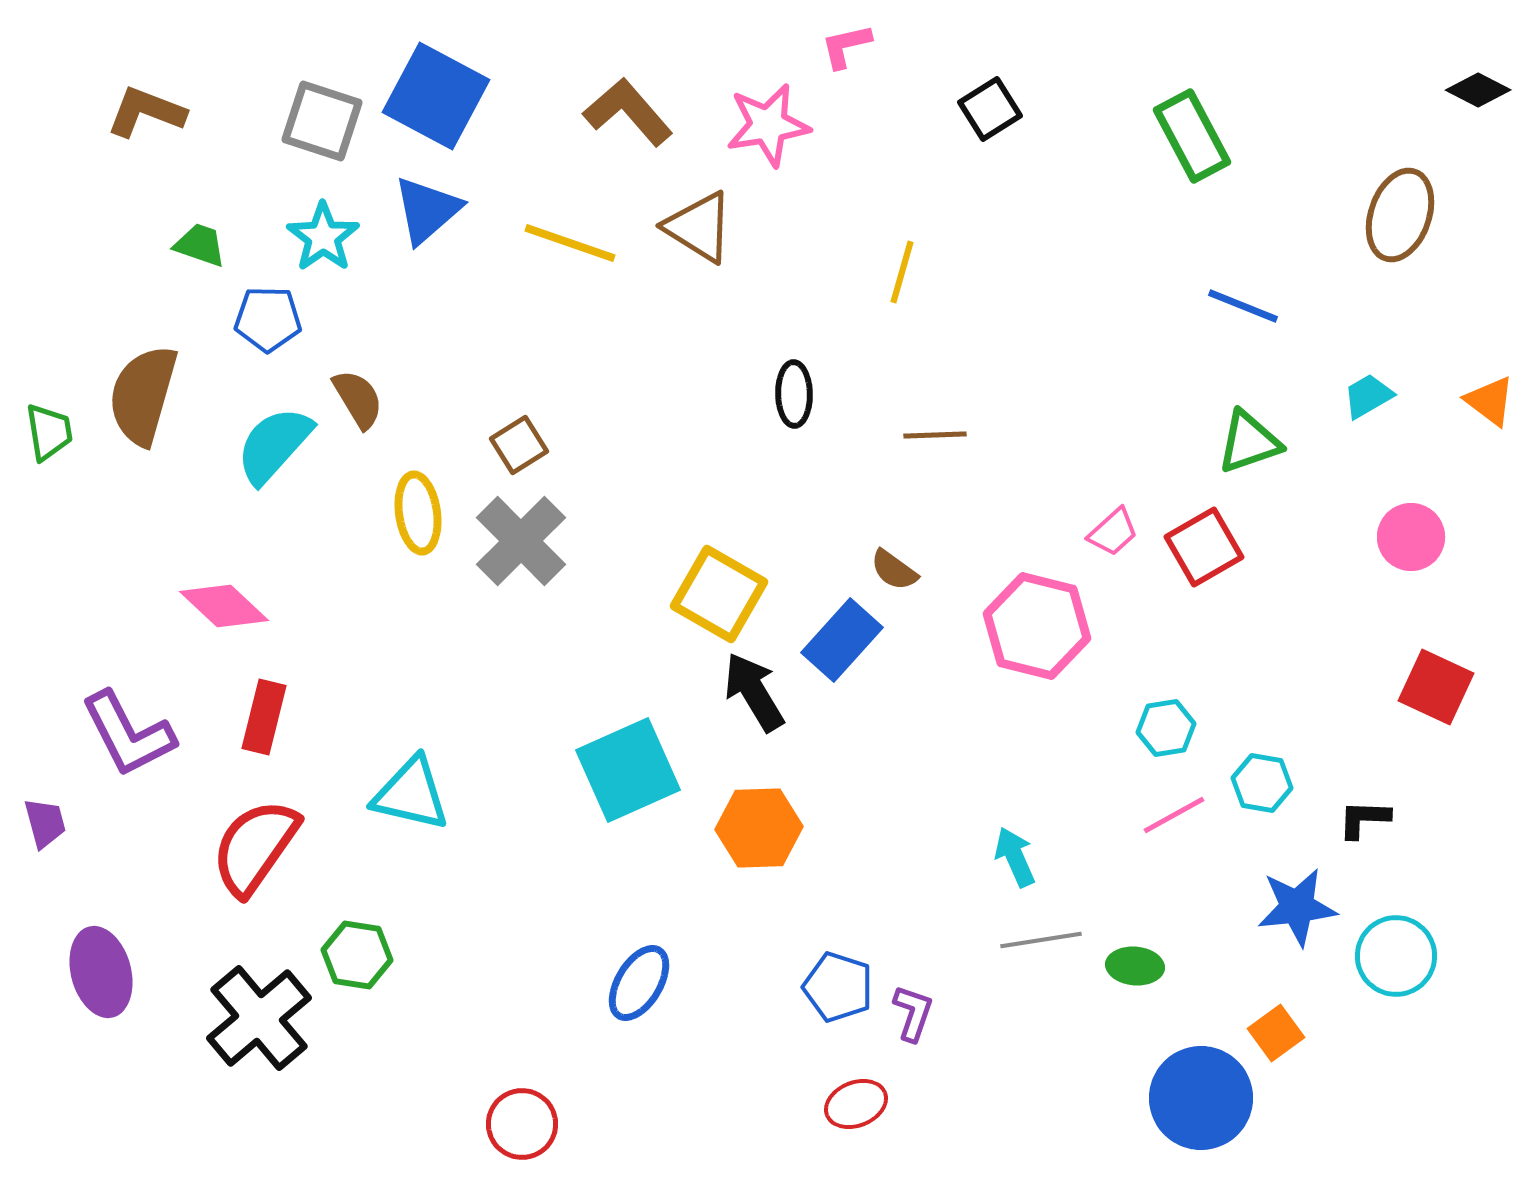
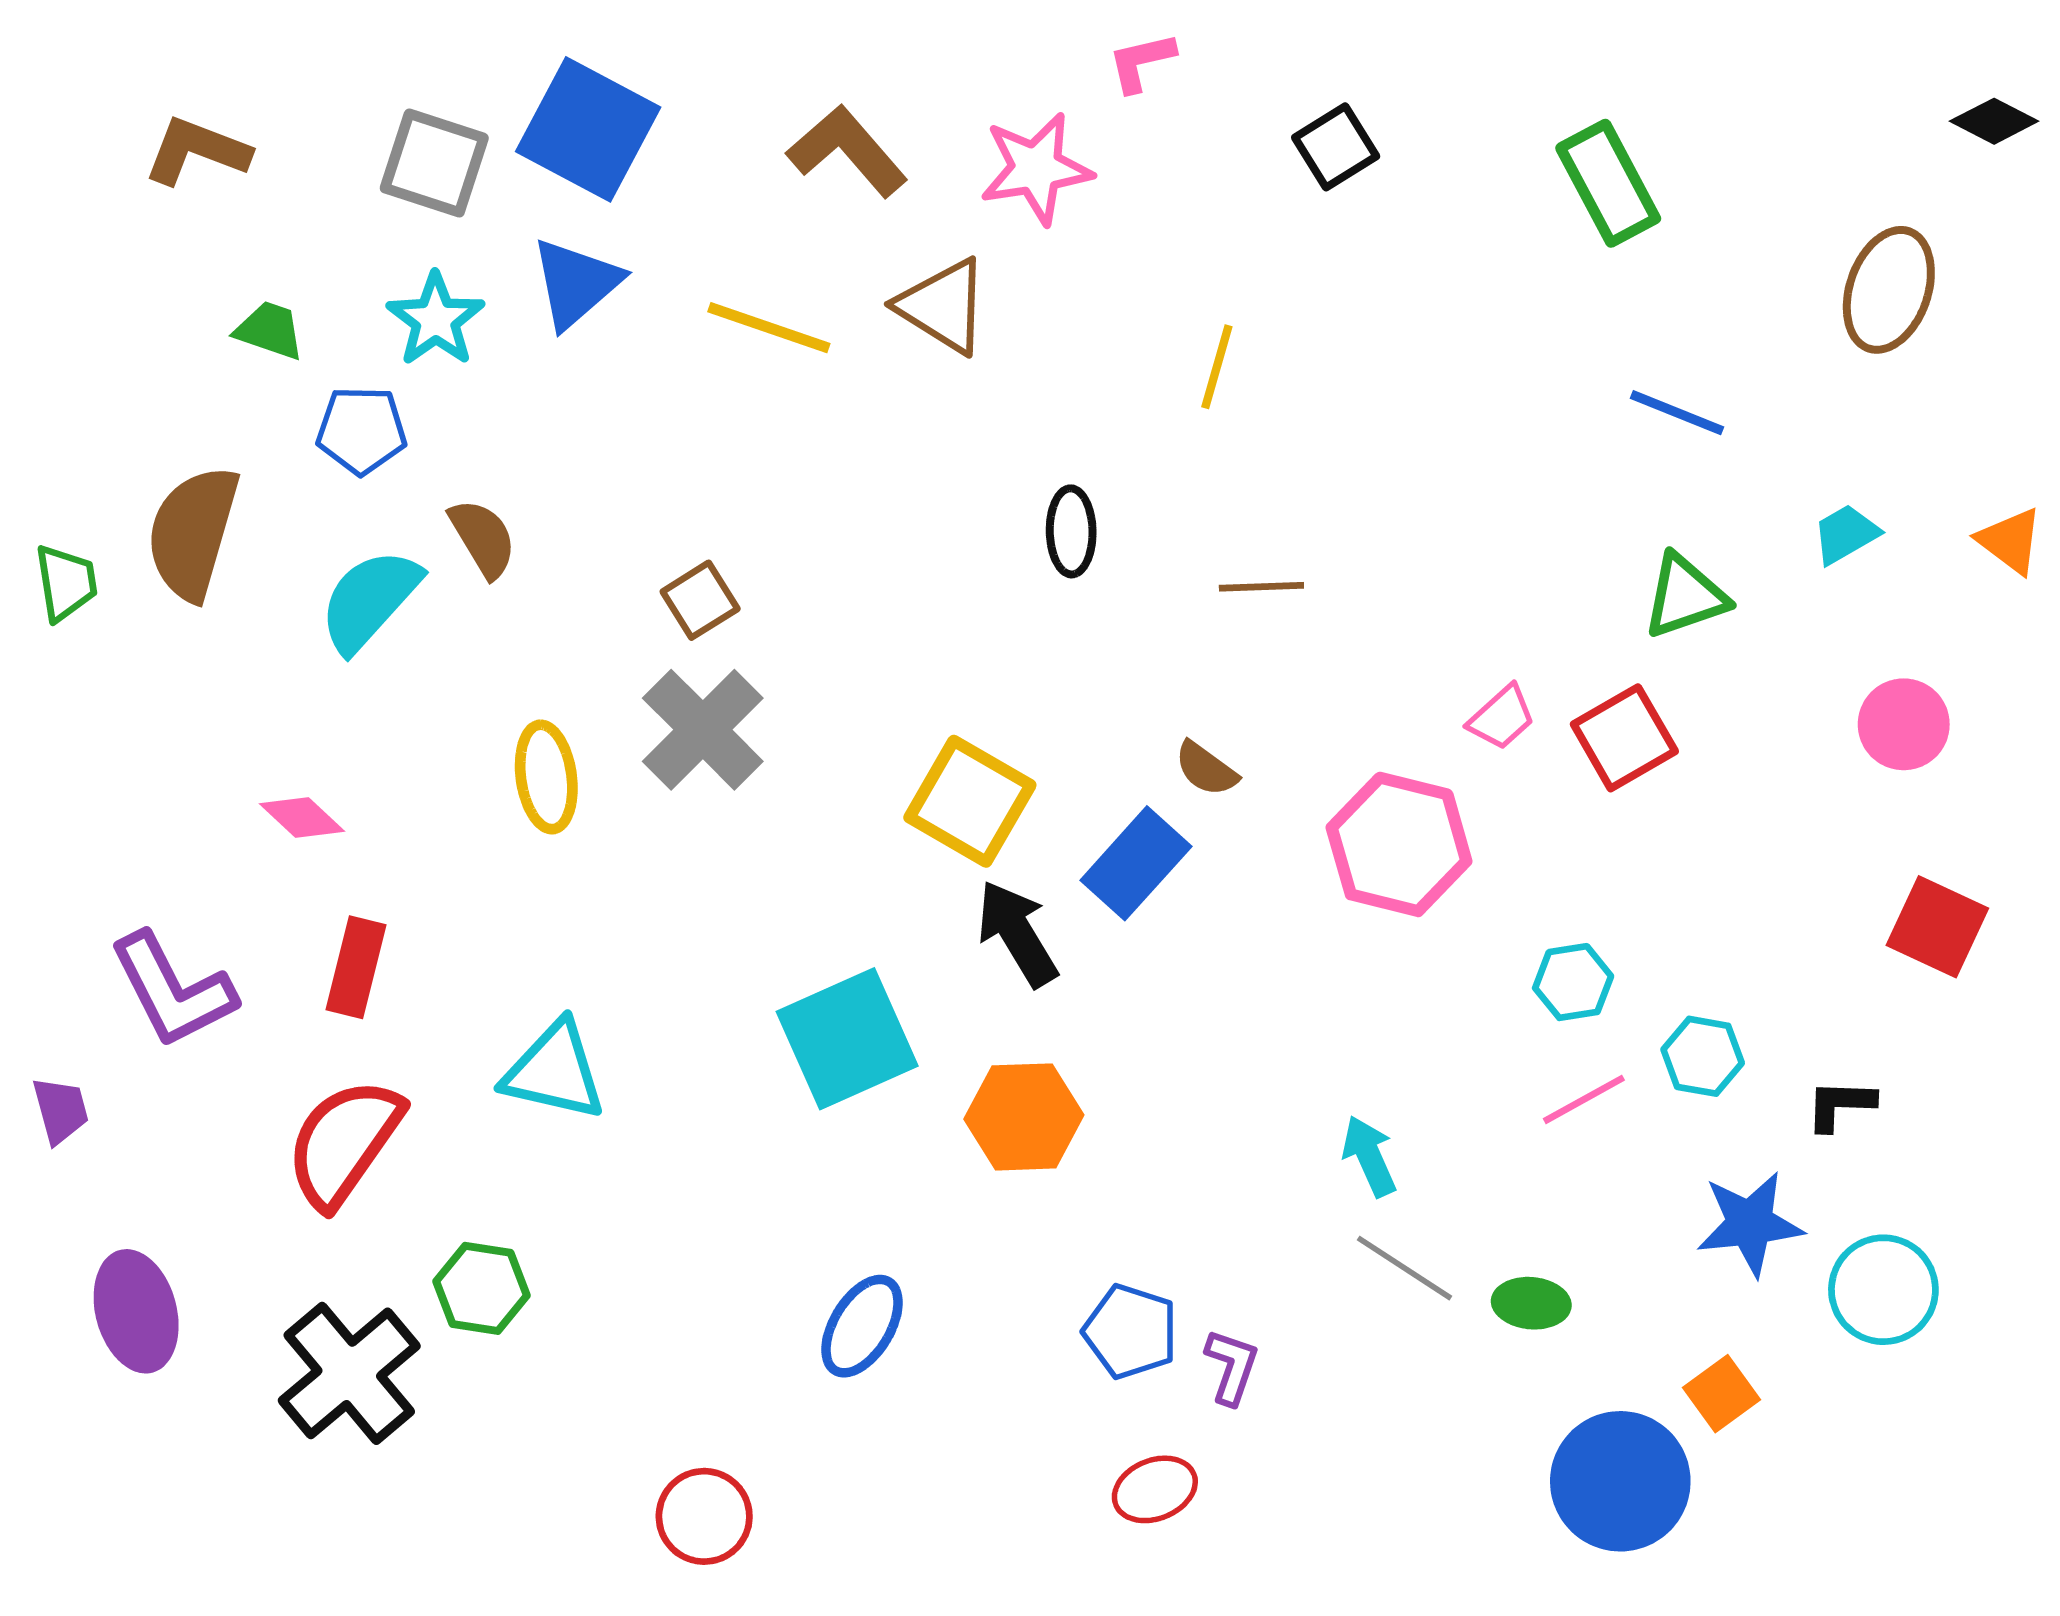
yellow ellipse: (418, 513) -> (546, 777), moved
pink diamond: (224, 606) -> (302, 817), size x0.7
gray line: (1041, 940) -> (1404, 1268), turned 42

